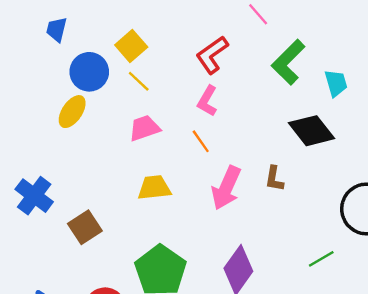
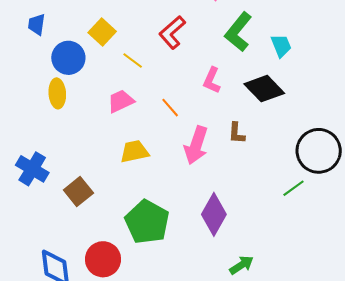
yellow line: (139, 81) -> (133, 60), moved
pink L-shape: (207, 101) -> (212, 80), moved
yellow ellipse: (72, 112) -> (57, 93), turned -32
green line: (321, 259) -> (294, 188), moved

